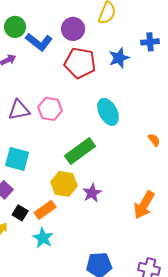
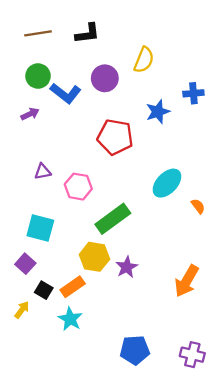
red pentagon: (80, 63) -> (115, 137), moved
pink hexagon: (50, 109) -> (78, 187), moved
purple triangle: (19, 110) -> (43, 172), size x0.7
cyan ellipse: (108, 112) -> (167, 183), moved, turned 72

